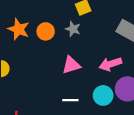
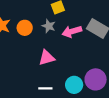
pink arrow: (110, 64) -> (72, 32), moved

